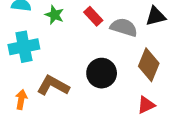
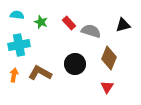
black triangle: (156, 16) -> (123, 25), moved
orange arrow: (21, 99) -> (14, 75), moved
red triangle: (146, 105) -> (107, 87), turned -32

